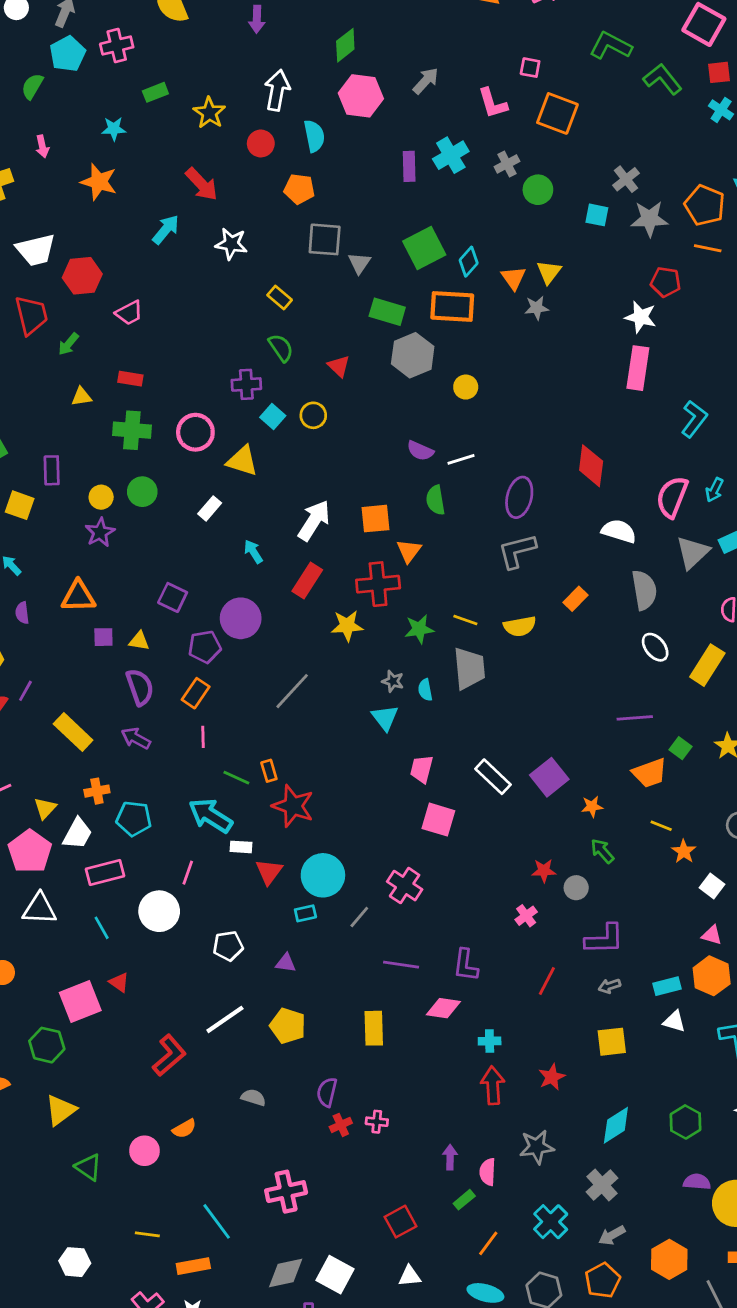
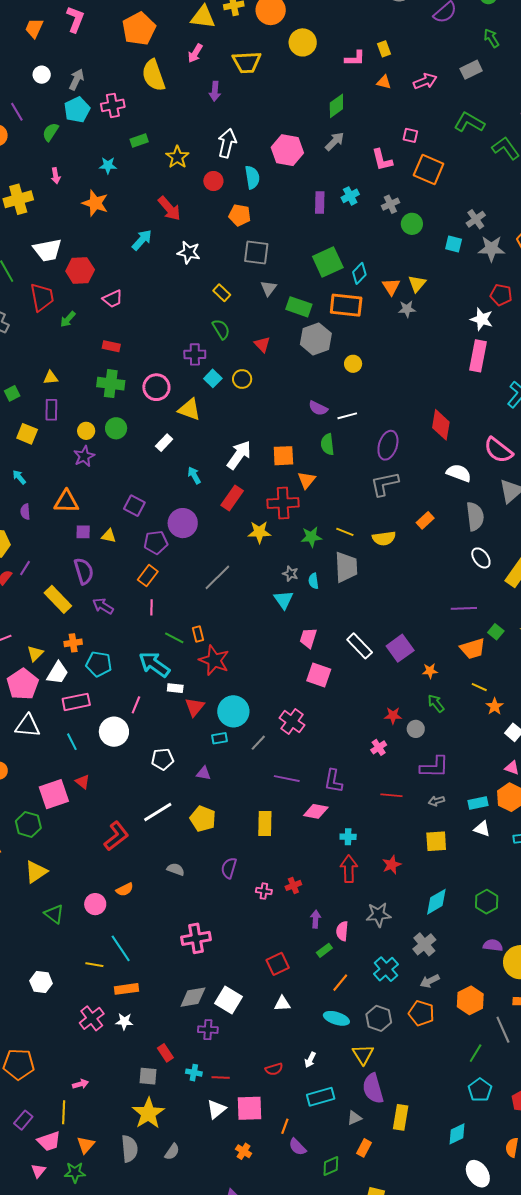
green diamond: (345, 45) -> (336, 106), moved
cyan cross: (451, 155) -> (350, 196), size x0.7
gray triangle: (359, 263) -> (269, 288), moved
yellow triangle: (81, 397) -> (51, 378), moved
pink semicircle: (672, 497) -> (498, 450), turned -76
purple semicircle: (140, 687) -> (84, 571), moved
red line: (547, 981) -> (391, 795), turned 65
red cross: (341, 1125) -> (293, 885), moved
cyan line: (217, 1221) -> (121, 948), moved
orange pentagon: (603, 1280) -> (421, 1013), turned -30

